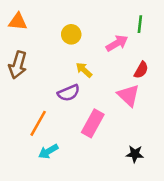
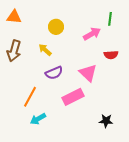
yellow arrow: (84, 70) -> (45, 50), moved
red semicircle: (141, 70) -> (111, 55), turned 56
pink triangle: (128, 95) -> (88, 73), moved
pink rectangle: (93, 123) -> (73, 97), turned 35

